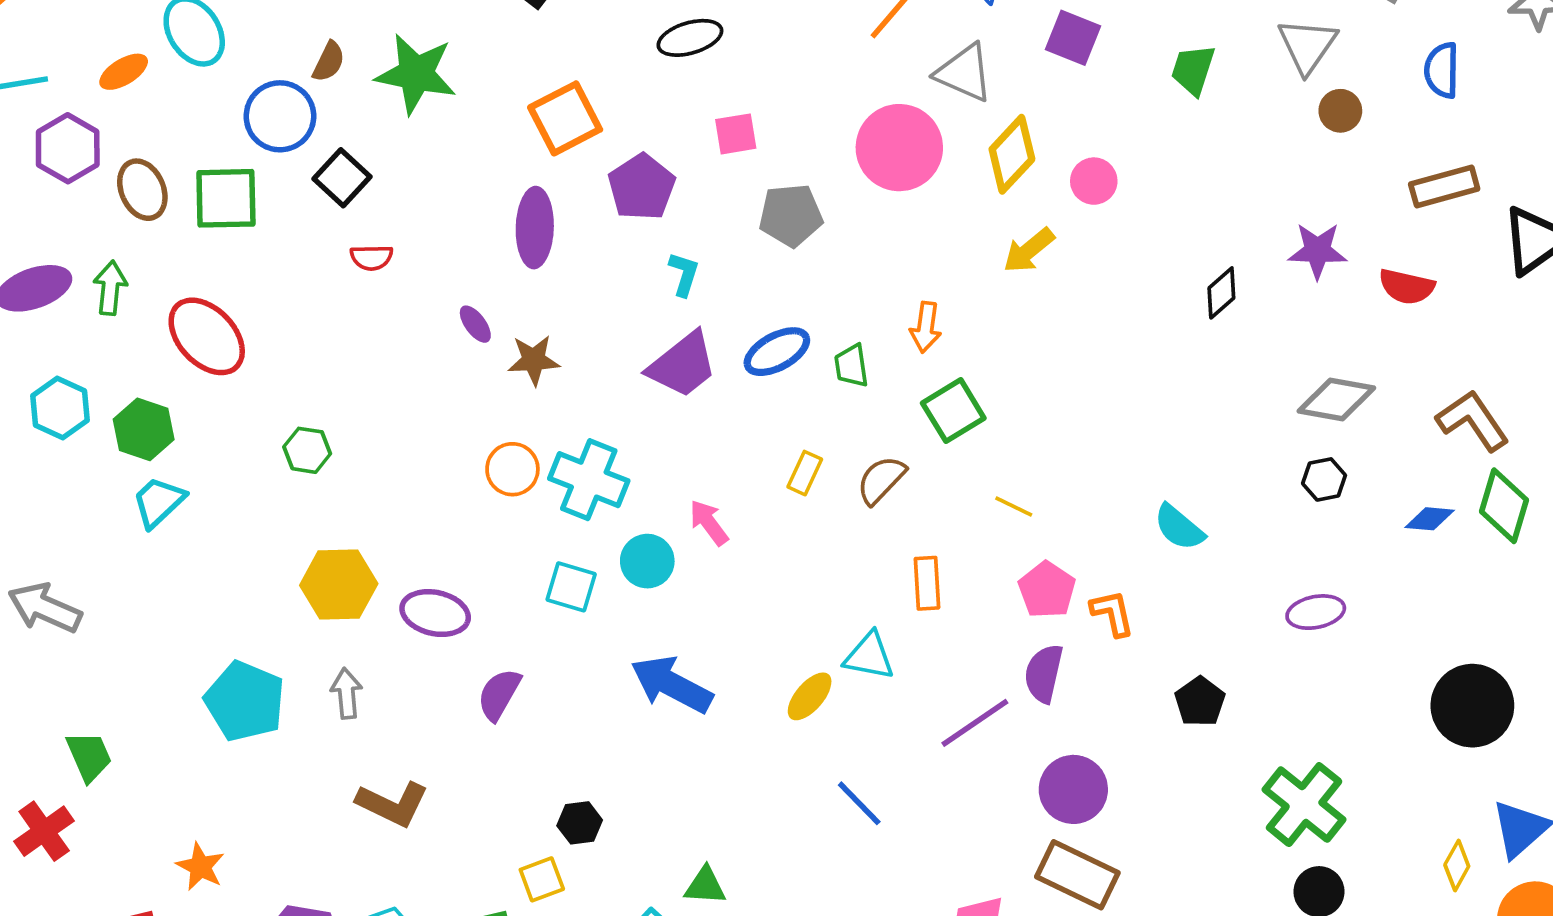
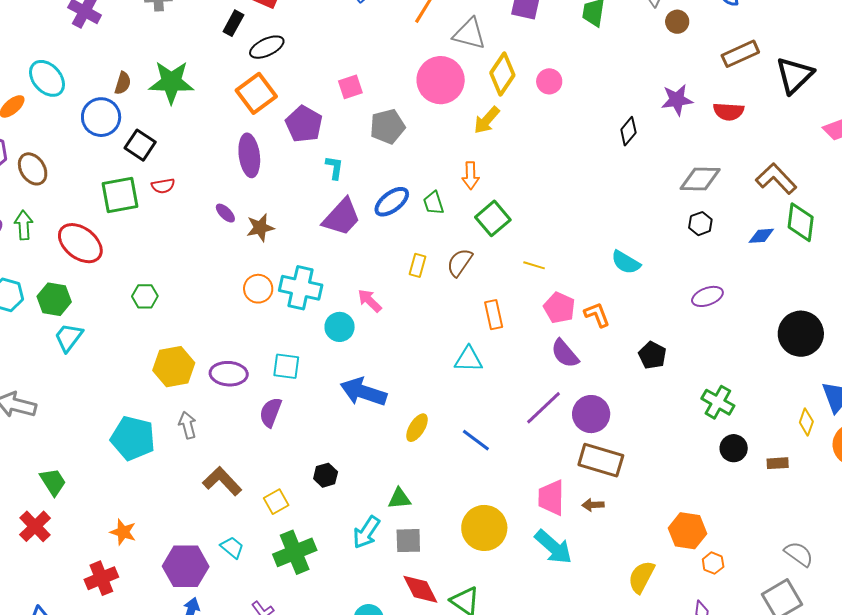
black ellipse: (690, 38) -> (267, 47), moved
green square: (226, 198) -> (120, 195), moved
yellow arrow: (1029, 250) -> (487, 120), moved
cyan square: (571, 587) -> (286, 366), moved
purple semicircle: (1044, 673) -> (565, 353), turned -44
yellow ellipse: (810, 696) -> (417, 428), moved
purple line: (975, 723) -> (543, 408), moved
brown L-shape: (393, 804) -> (222, 481), turned -150
green cross: (1304, 805) -> (718, 402), size x0.7
yellow square: (542, 879) -> (276, 502), moved

